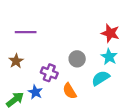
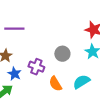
cyan semicircle: (101, 78) -> (81, 82), moved
blue star: (35, 92) -> (14, 74), moved

